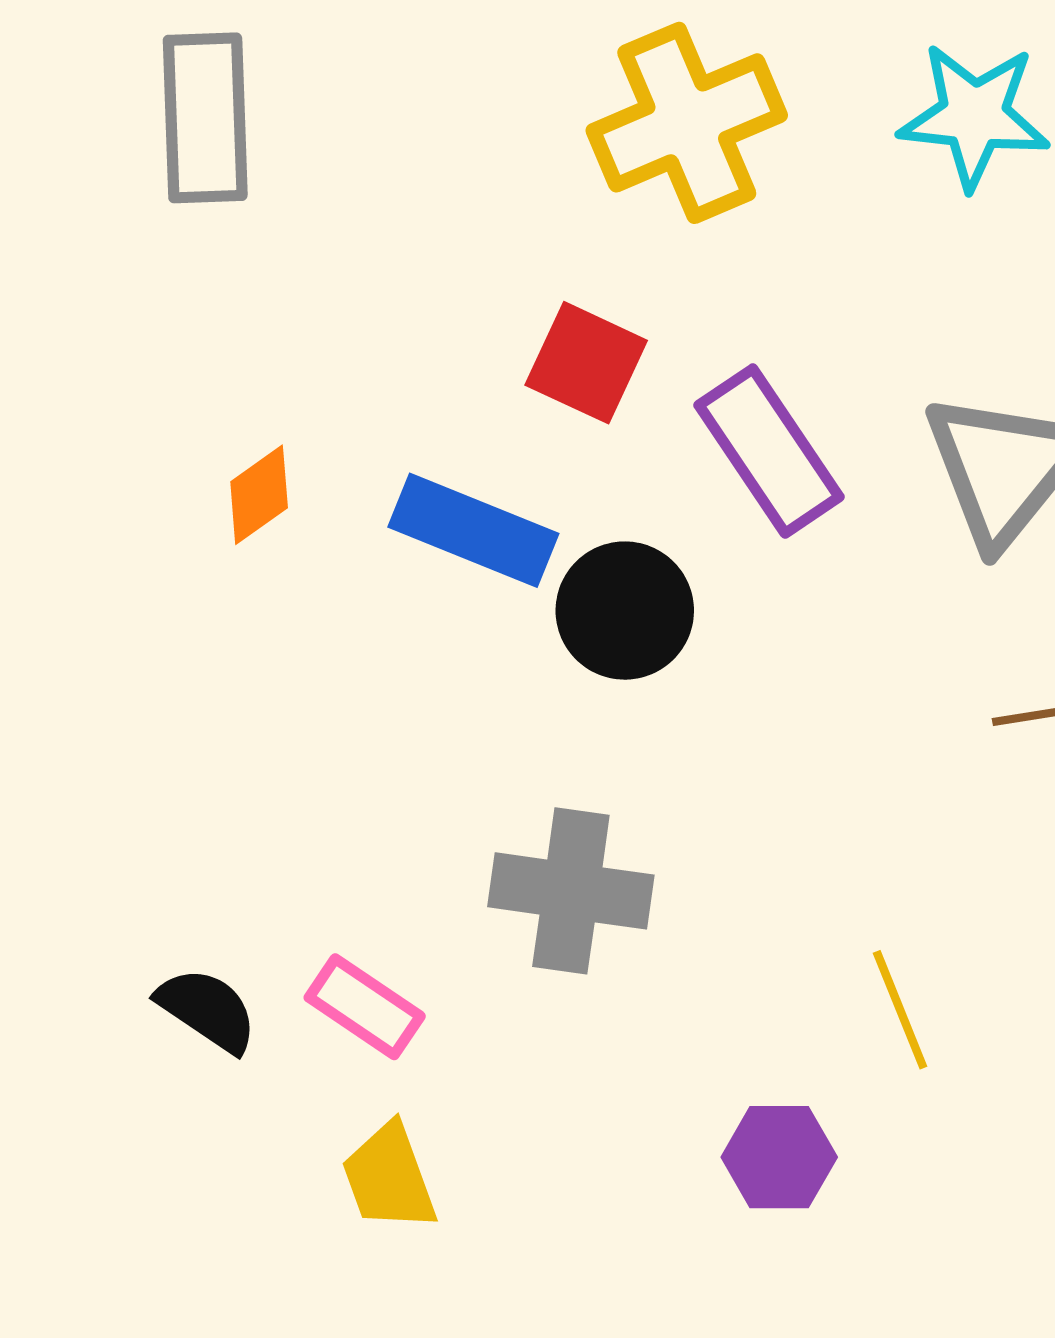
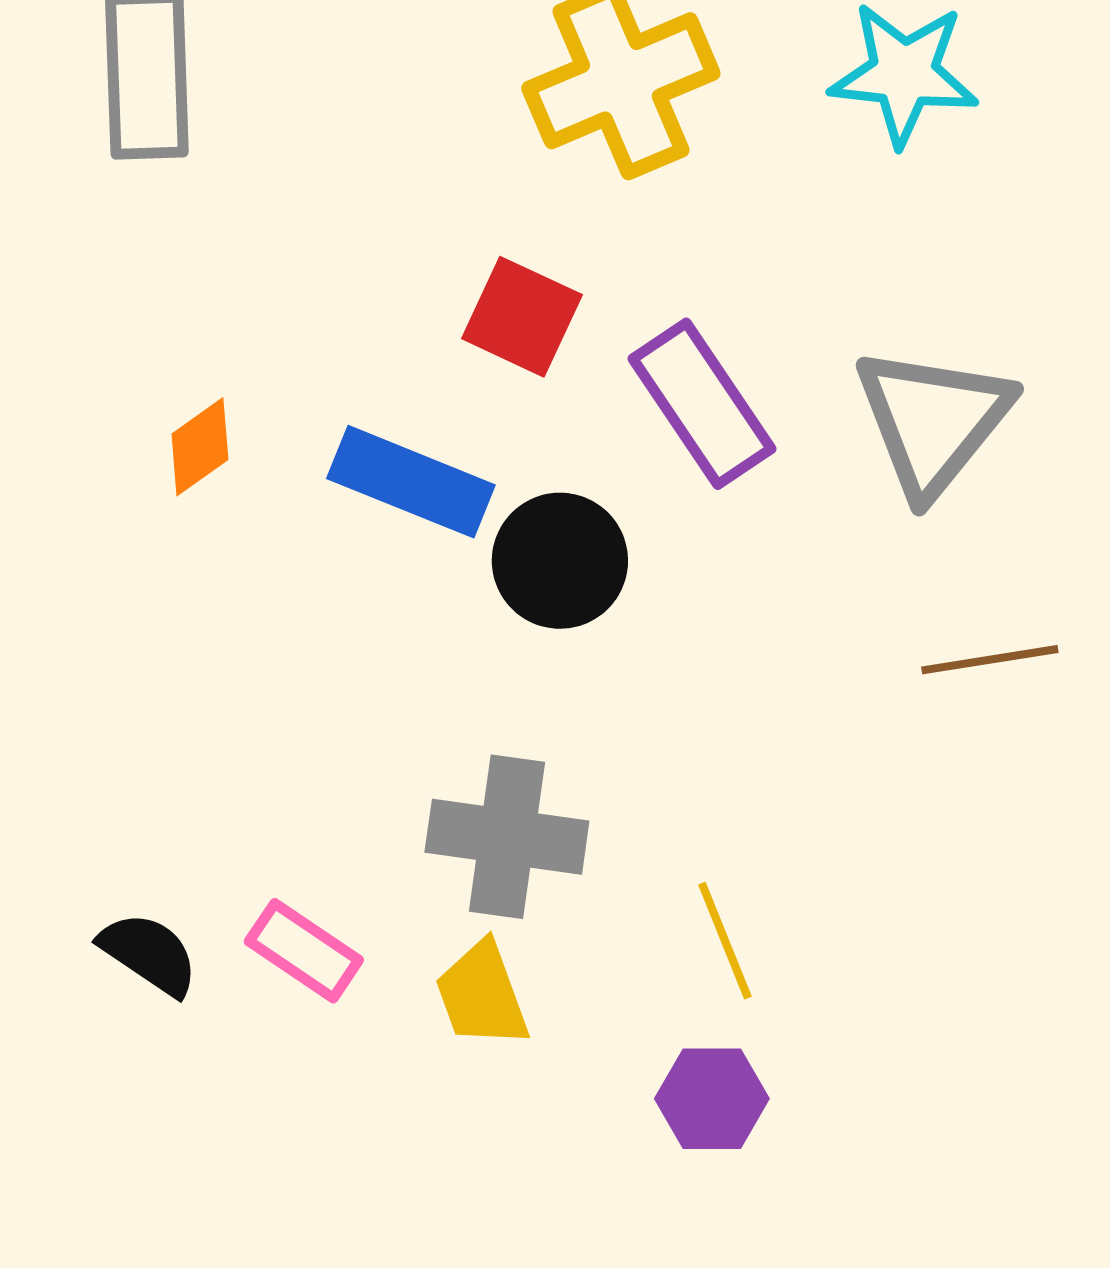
yellow line: (900, 1010) -> (725, 941), moved
yellow trapezoid: (389, 1177) -> (482, 995), moved

